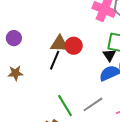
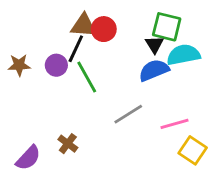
purple circle: (14, 38) -> (56, 65), moved
green line: (65, 106) -> (87, 77), moved

